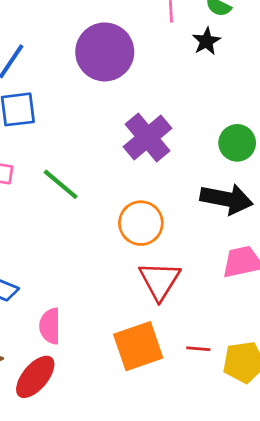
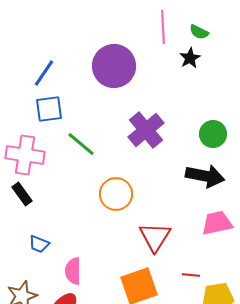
green line: (61, 184) -> (81, 144), moved
orange circle: (141, 223) -> (116, 194), moved
red line: (198, 349) -> (191, 275), moved

